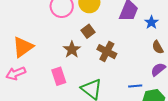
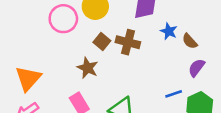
blue star: (151, 22) -> (169, 31), moved
brown cross: (107, 52) -> (128, 42), moved

